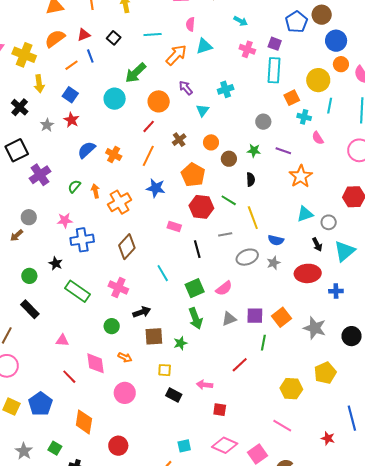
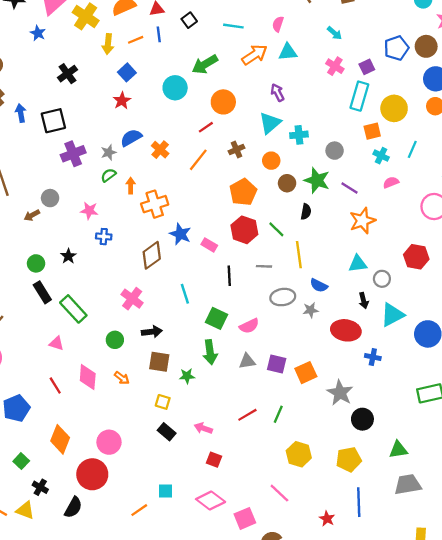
purple square: (275, 44) -> (367, 67), turned 32
yellow circle: (318, 80) -> (394, 108), moved
yellow arrow: (39, 84) -> (108, 44), moved
purple arrow: (186, 88) -> (277, 93), moved
cyan cross: (226, 89) -> (299, 135), moved
cyan triangle: (203, 110) -> (270, 123), size x1.5
gray star: (47, 125) -> (109, 152), moved
pink semicircle: (318, 138) -> (391, 182), turned 88
green star: (254, 151) -> (317, 180), size x1.6
blue star: (156, 188) -> (180, 234), moved
blue cross: (82, 240) -> (104, 237), size x0.6
green square: (195, 288) -> (217, 318), turned 36
green rectangle: (78, 291) -> (73, 309), moved
black rectangle: (30, 309) -> (42, 292), moved
black circle: (352, 336) -> (362, 419), moved
green line: (263, 343) -> (278, 414), moved
yellow pentagon: (325, 373) -> (349, 459), moved
pink circle: (125, 393) -> (109, 442), moved
red circle: (118, 446) -> (92, 474), size x1.4

